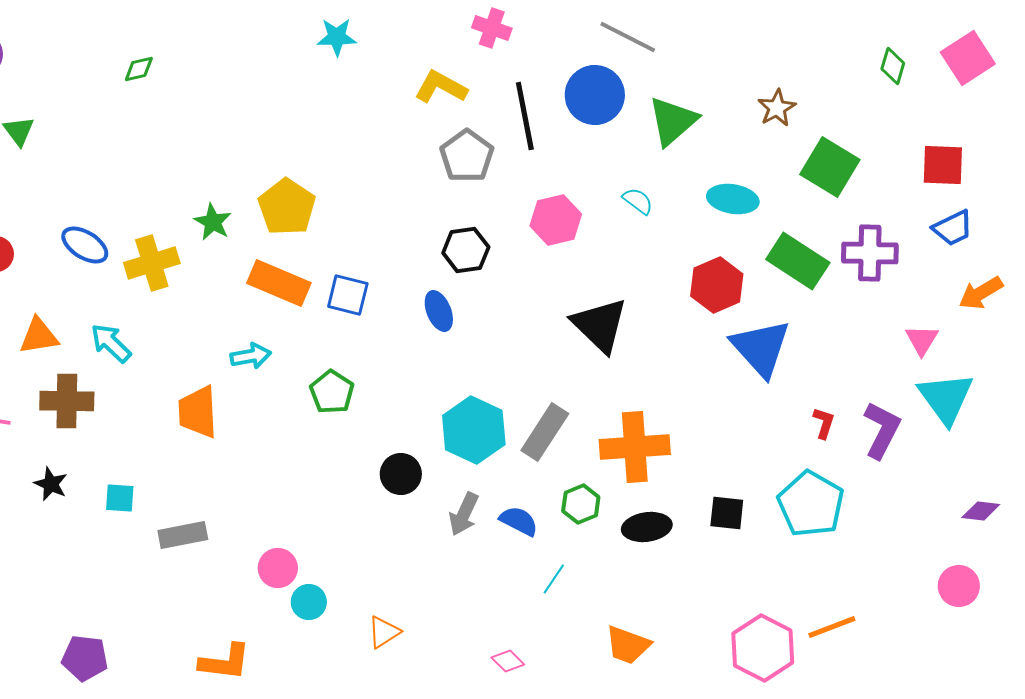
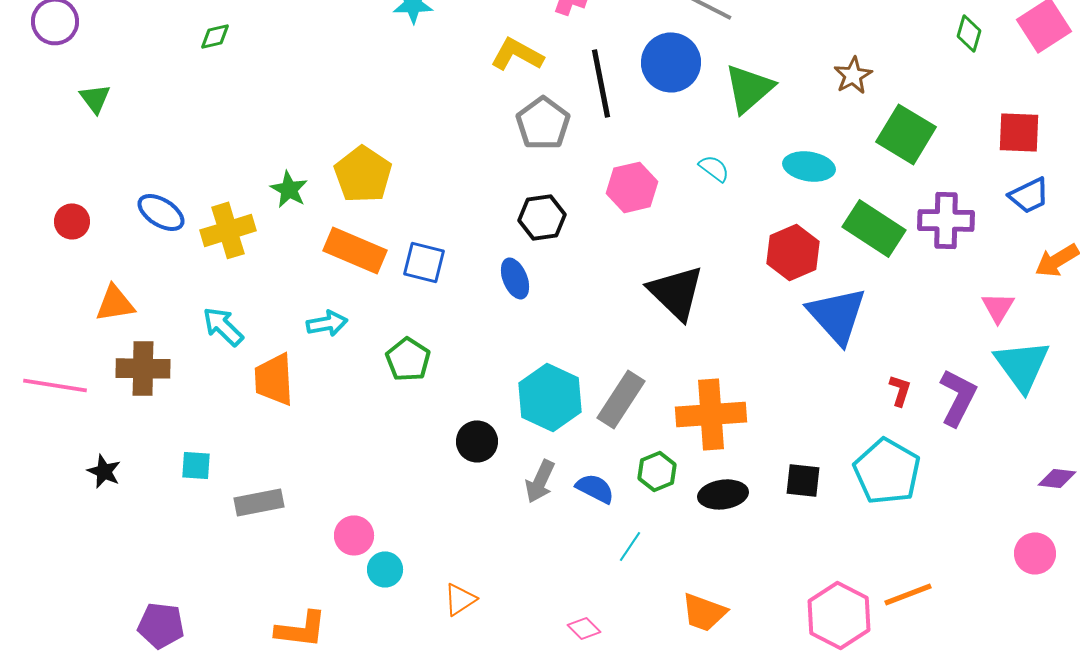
cyan arrow: (111, 343) -> (223, 326), moved
black star: (51, 484) -> (104, 471), moved

